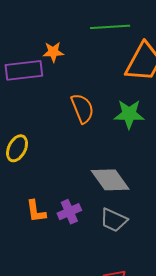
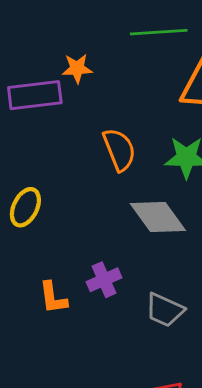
gray diamond: (110, 180) -> (158, 217), moved
purple cross: (69, 212) -> (104, 280), moved

